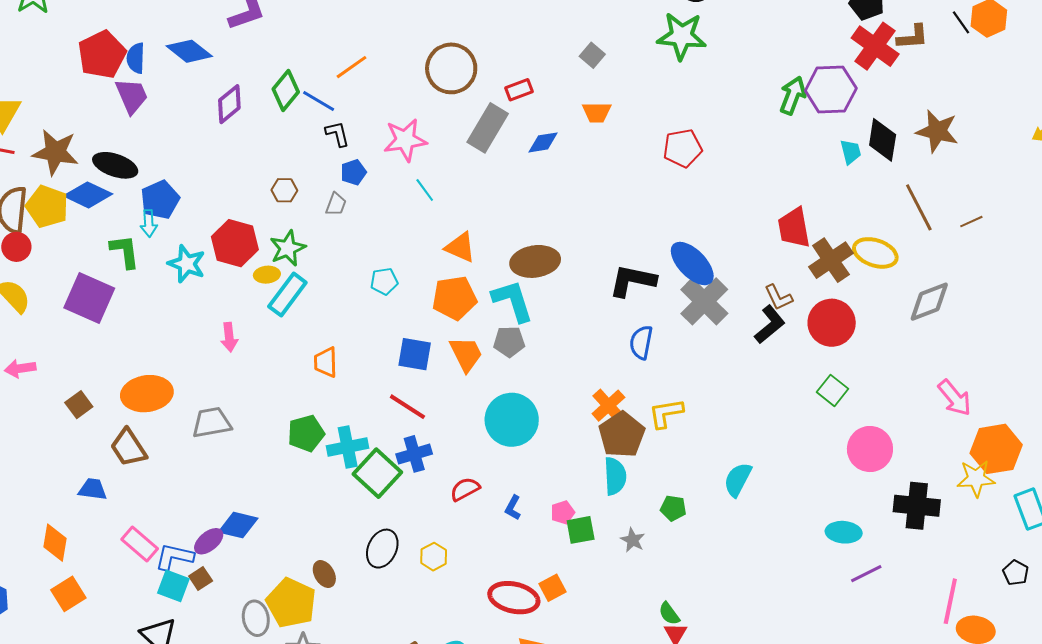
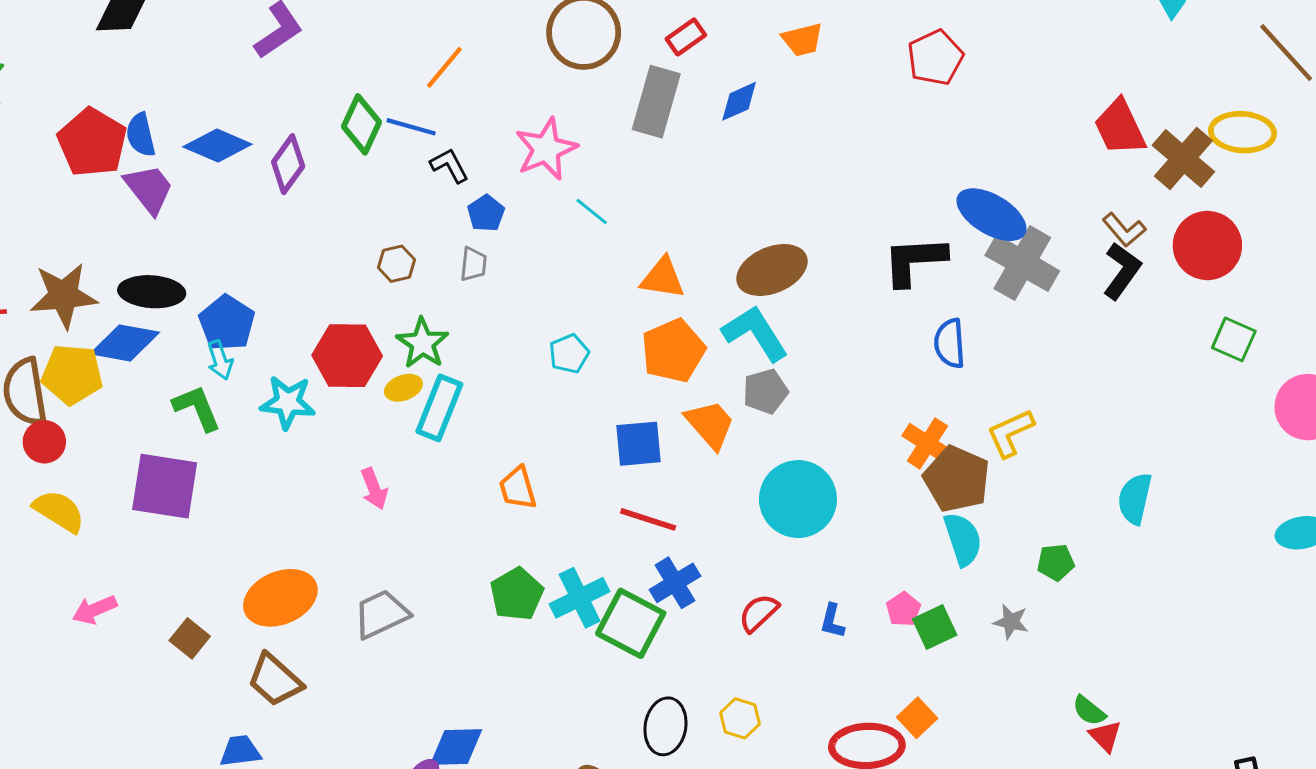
blue diamond: (189, 51) -> (217, 145), moved

